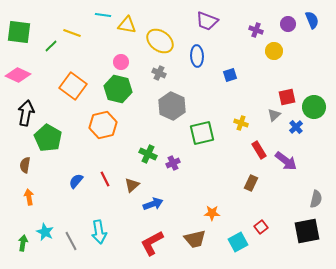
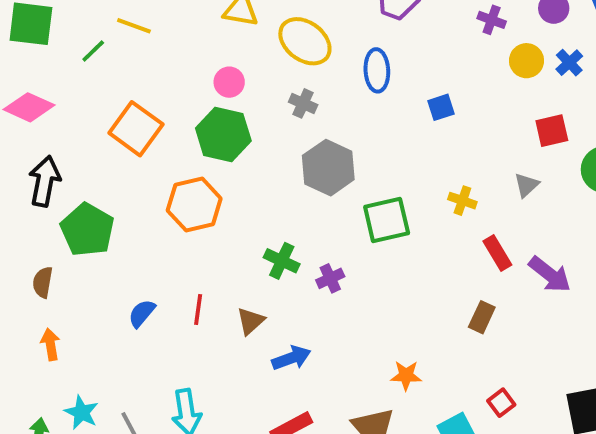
red square: (287, 97) -> (552, 131), moved
blue cross: (296, 127) -> (569, 63), moved
red line: (105, 179) -> (198, 309), turned 35

